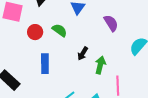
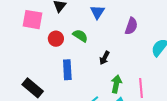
purple semicircle: (111, 23) -> (131, 26), turned 54
green arrow: (100, 65) -> (116, 84), moved

